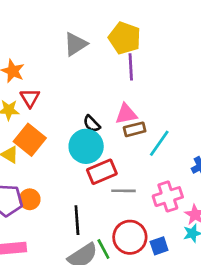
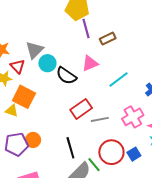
gray triangle: (75, 44) -> (35, 50), moved
black semicircle: (92, 124) -> (66, 76), size x1.5
brown rectangle: (135, 129) -> (108, 39), moved
cyan line: (159, 143) -> (118, 79), turned 30
cyan circle: (86, 146) -> (47, 63), moved, size x0.7

